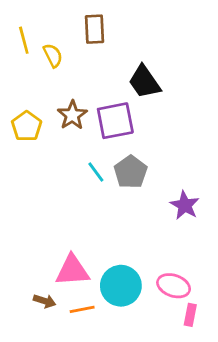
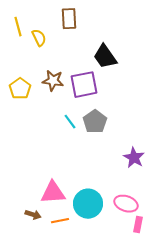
brown star: (72, 115) -> (53, 81), turned -30
purple star: (185, 205) -> (134, 158), moved

